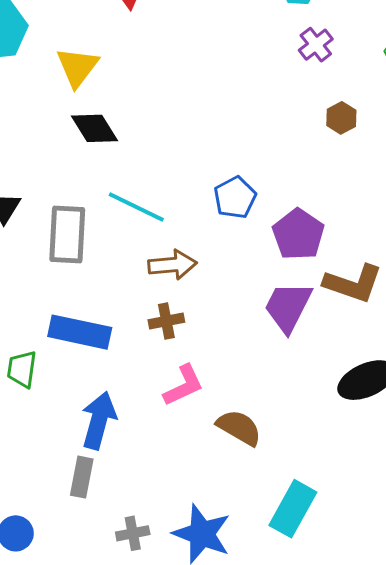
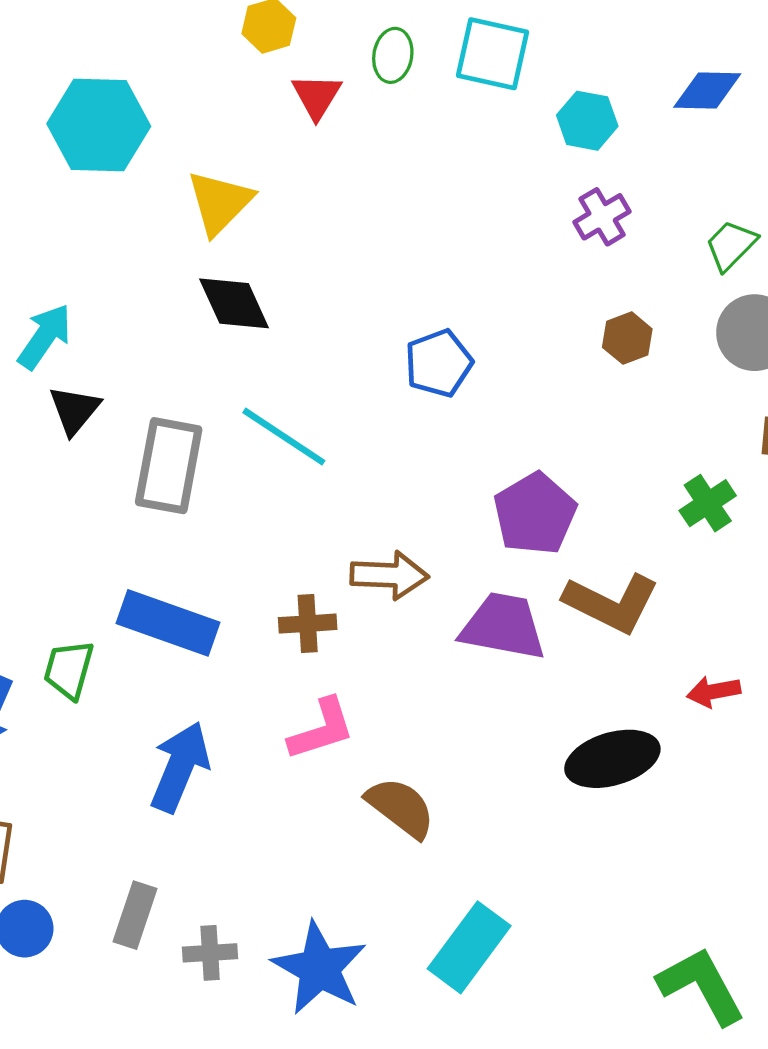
blue pentagon: (235, 198) -> (439, 363), moved
brown arrow: (172, 265) -> (389, 575), moved
purple trapezoid: (288, 307) -> (503, 626), turned 66
gray rectangle: (82, 477) -> (135, 915), moved

